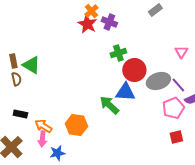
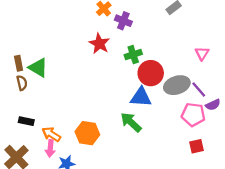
red star: (87, 24) -> (99, 44), moved
green arrow: (109, 105) -> (131, 122), moved
pink pentagon: (173, 108) -> (193, 115), turned 30

